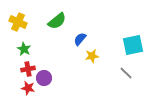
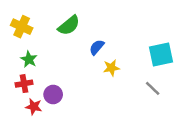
red cross: (28, 69) -> (24, 84), moved

